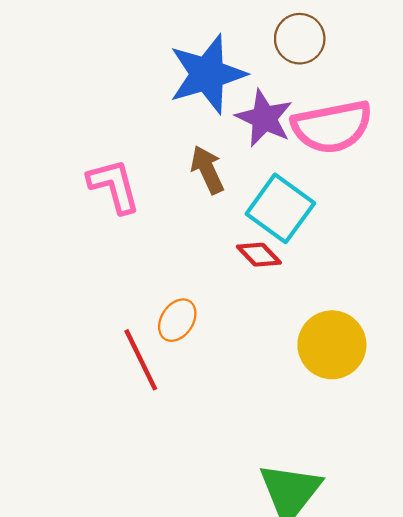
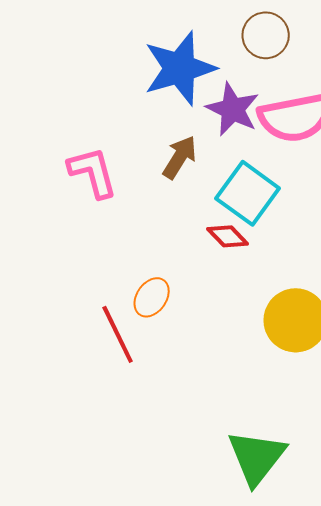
brown arrow: (207, 170) -> (180, 157), turned 57

